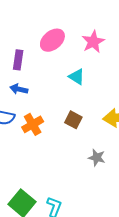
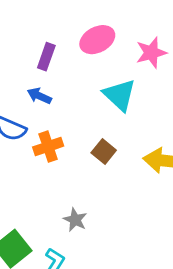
cyan triangle: (77, 77) -> (120, 95), size x1.5
gray star: (97, 158) -> (75, 220), moved

